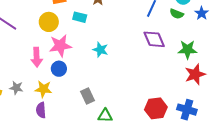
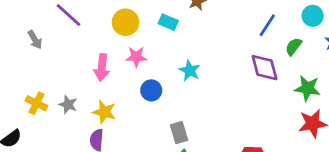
green semicircle: (177, 14) -> (293, 47), moved, turned 96
pink star: (60, 46) -> (136, 57), size x0.7
blue circle: (59, 69) -> (151, 90), moved
gray rectangle: (88, 96) -> (179, 133), moved

